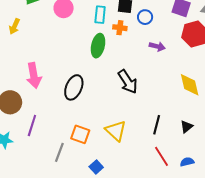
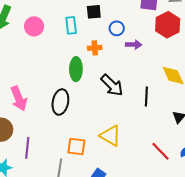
blue circle: (145, 17) -> (117, 28), moved
orange cross: (120, 28) -> (95, 48), moved
green ellipse: (98, 46) -> (76, 69), moved
black line: (157, 125) -> (146, 97), moved

